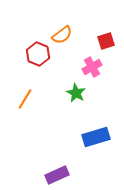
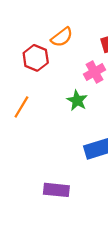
purple rectangle: (57, 175) -> (56, 190), turned 30

